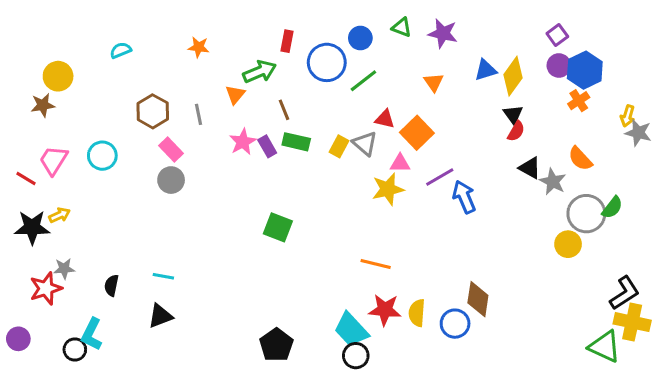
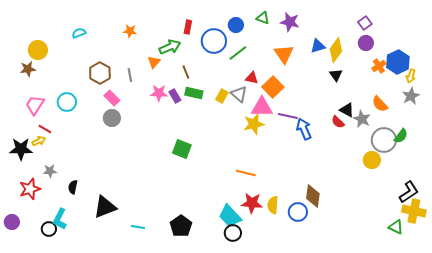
blue hexagon: (585, 70) -> (398, 62), moved
orange triangle: (434, 82) -> (284, 54), size x1.5
red semicircle: (516, 131) -> (338, 122), moved, turned 104
gray star: (638, 133) -> (411, 96), moved, turned 30
pink star: (243, 142) -> (159, 93), turned 30
pink triangle: (400, 163) -> (262, 107), size x1.6
purple line: (440, 177) -> (288, 116), turned 42
red line: (26, 178) -> (45, 129), moved
gray star: (64, 269) -> (50, 171), moved
cyan line: (163, 276) -> (138, 227), moved
black triangle: (160, 316) -> (105, 207), size x1.4
green triangle: (605, 346) -> (396, 227), size x0.7

